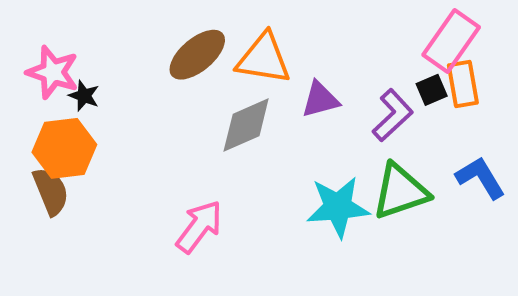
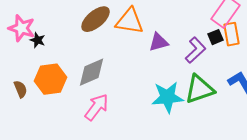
gray diamond: (246, 125) -> (92, 72), moved
orange hexagon: (64, 148) -> (51, 79), moved
brown semicircle: (51, 191) -> (21, 89), size x0.7

